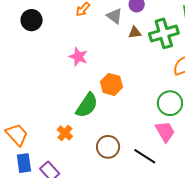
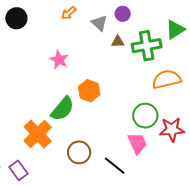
orange cross: (65, 133) -> (38, 134), size x1.8

